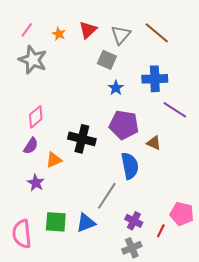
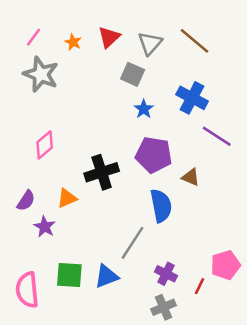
blue cross: (155, 79) -> (192, 98), turned 30
black cross: (82, 139) -> (102, 172), turned -32
purple semicircle: (31, 146) -> (26, 201), moved
pink pentagon: (182, 214) -> (225, 265), turned -30

